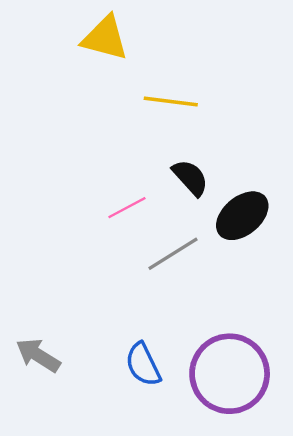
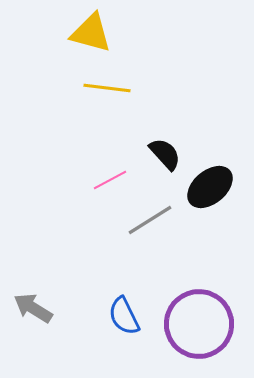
yellow line: (171, 101) -> (107, 88), moved

